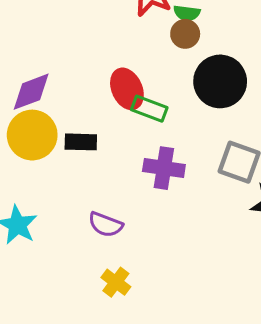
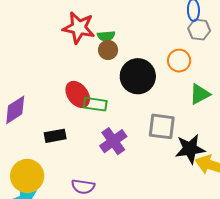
yellow circle: (32, 135) -> (27, 176), moved
purple cross: (164, 168) -> (113, 141), turned -32

